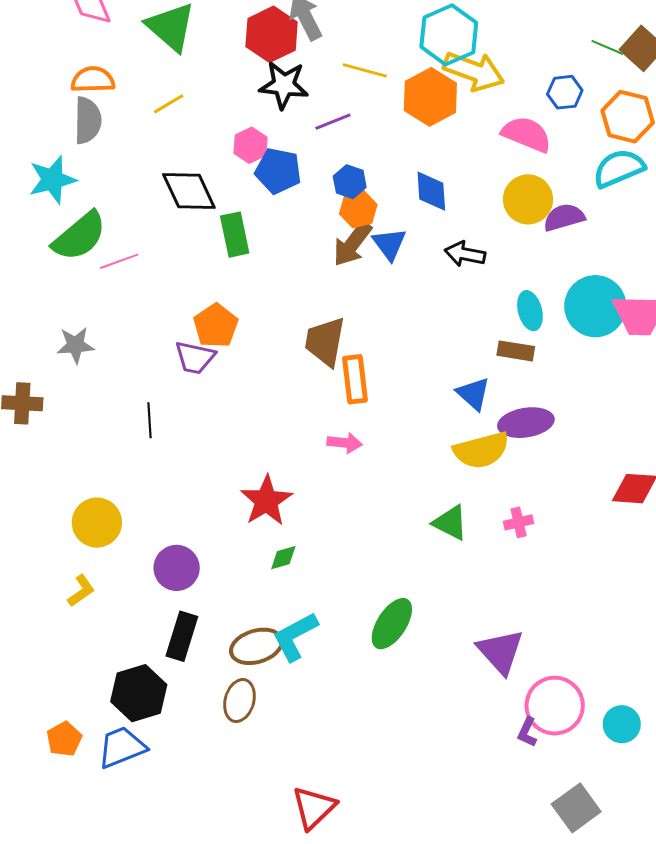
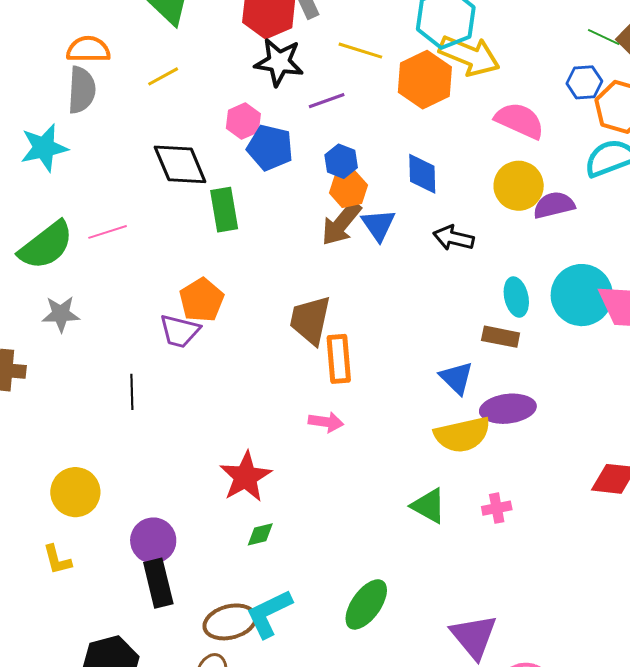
blue hexagon: (565, 92) -> (584, 82), moved
green semicircle: (79, 236) -> (46, 245), moved
yellow L-shape: (81, 591) -> (57, 560), turned 108
black rectangle: (182, 636) -> (158, 583), moved, turned -33

